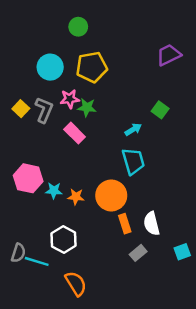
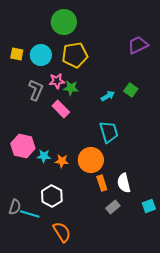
green circle: (78, 27) -> (64, 22), size x1.6
yellow square: (21, 109) -> (17, 54), moved, turned -32
cyan arrow: (133, 129) -> (108, 96), moved

